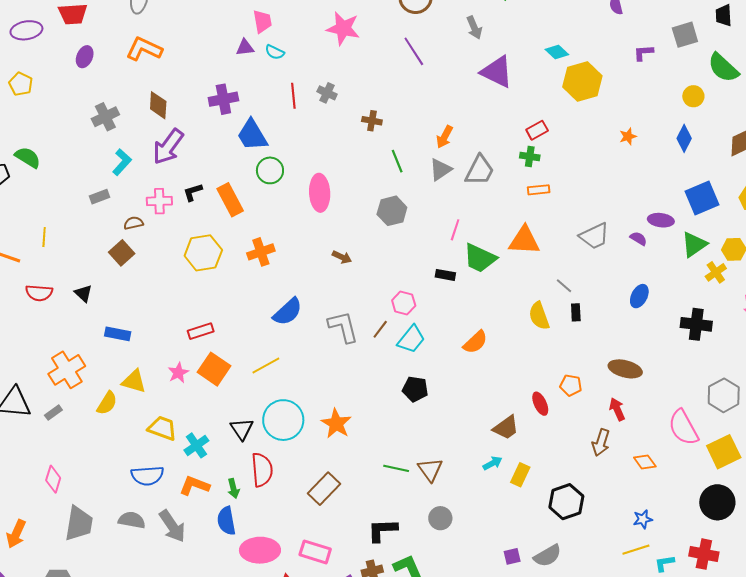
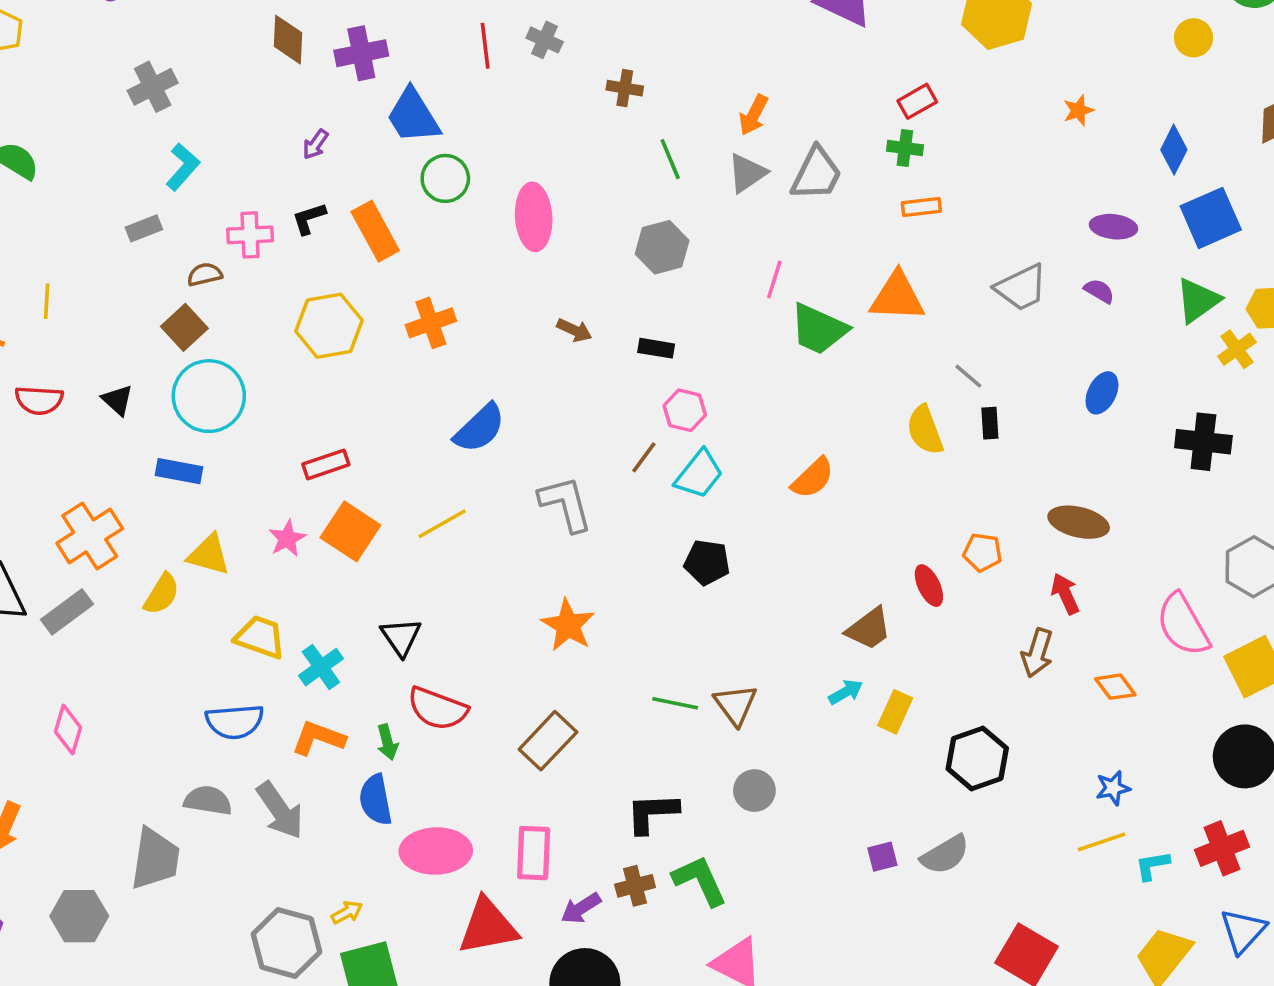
brown diamond: (158, 105) -> (288, 40), moved
blue diamond: (684, 138) -> (1174, 150), moved
purple arrow: (168, 147) -> (315, 144), moved, size x0.5
purple ellipse: (661, 220) -> (1114, 227), moved
black rectangle: (445, 275) -> (656, 348), moved
gray L-shape: (343, 327) -> (566, 504), moved
gray rectangle: (53, 413) -> (67, 612), size x1.6
cyan circle: (283, 420) -> (209, 396), moved
red semicircle: (262, 470) -> (437, 709), turned 116
gray trapezoid: (79, 524) -> (155, 859), moved
pink rectangle: (315, 552) -> (534, 853), turned 76
red cross: (704, 554) -> (1222, 848), turned -32

